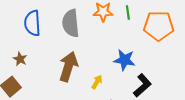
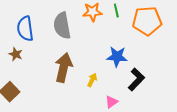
brown star: (20, 59) -> (16, 54), moved

